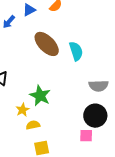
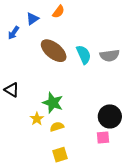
gray semicircle: (99, 86) -> (110, 55), moved
yellow semicircle: (33, 125) -> (57, 127), moved

